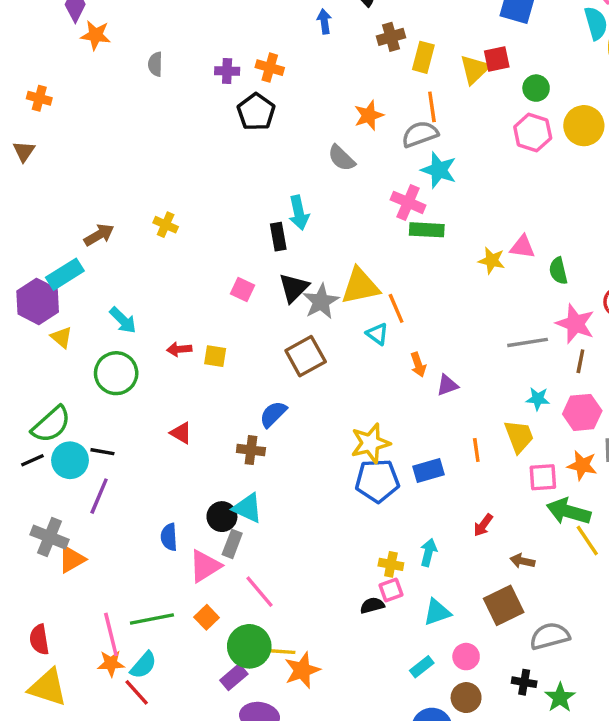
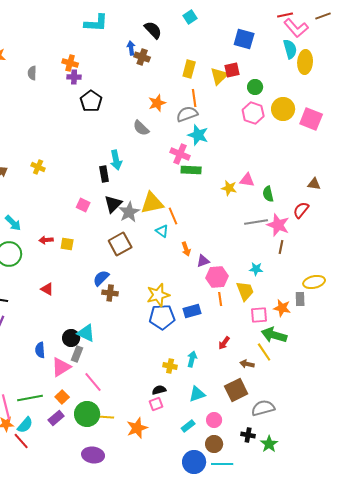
brown cross: (391, 37) -> (142, 57), moved, turned 35
orange cross: (270, 68) -> (70, 63), moved
gray line: (528, 342) -> (256, 222), moved
pink hexagon: (582, 412) -> (217, 277), moved
brown cross: (251, 450) -> (110, 293), moved
yellow line: (587, 540) -> (264, 352), moved
pink square: (391, 590) -> (156, 404), moved
orange star: (302, 670) -> (137, 428), moved
purple rectangle: (234, 677) -> (56, 418), moved

